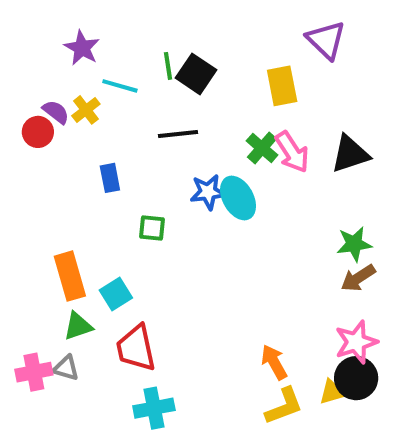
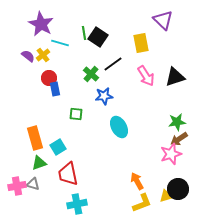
purple star: (82, 48) -> (41, 24), size x1.4
red circle: (38, 132) -> (49, 78), moved
black line: (178, 134) -> (113, 64), moved, turned -30
green cross: (262, 148) -> (91, 74), moved
cyan ellipse: (238, 198) -> (119, 127), moved
pink star: (356, 342) -> (171, 154), moved

